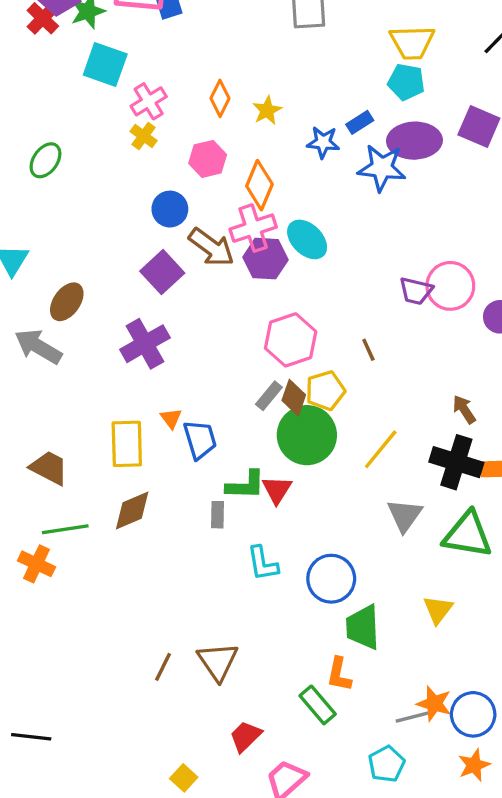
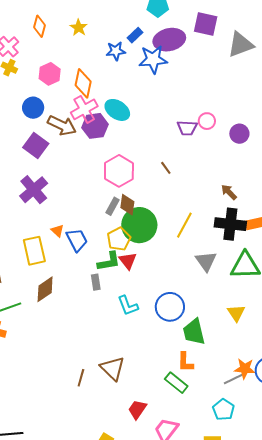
orange diamond: (220, 98) -> (40, 26), moved
yellow star: (267, 110) -> (79, 28), moved
pink circle: (450, 286) -> (207, 121), size x0.6
yellow pentagon: (325, 391) -> (119, 239), moved

